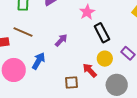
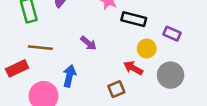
black rectangle: (102, 33) -> (134, 19), turned -30
purple arrow: (61, 40) -> (88, 43), turned 104

